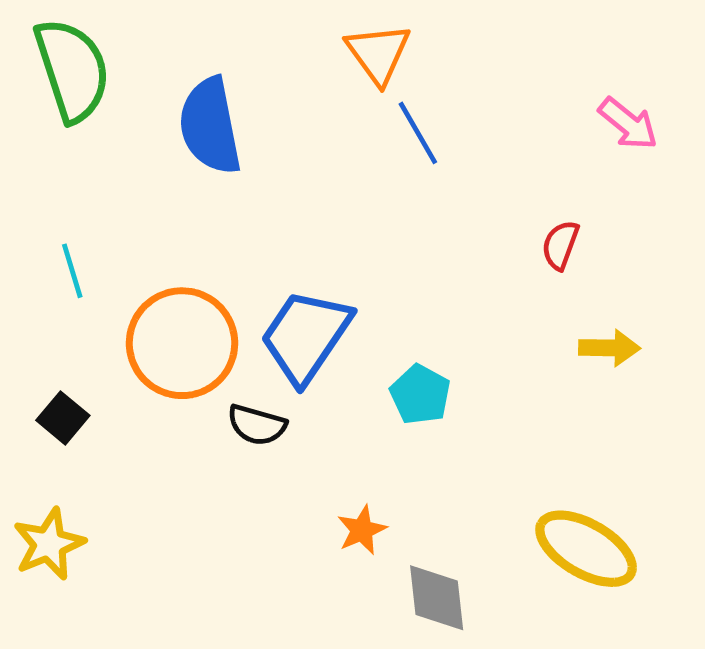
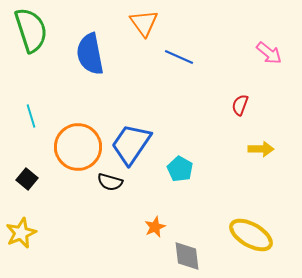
orange triangle: (378, 54) -> (144, 23), moved
blue line: (418, 133) -> (179, 57), turned -36

